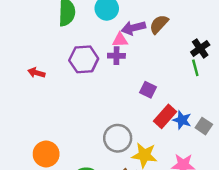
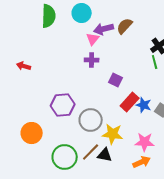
pink triangle: (120, 40) -> (93, 39), turned -48
purple cross: (116, 56) -> (92, 60), moved
purple hexagon: (84, 59) -> (63, 105), moved

